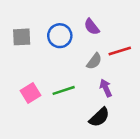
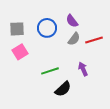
gray semicircle: (94, 61) -> (74, 39), moved
pink square: (30, 93) -> (20, 52), moved
black semicircle: (99, 117) -> (63, 89), moved

